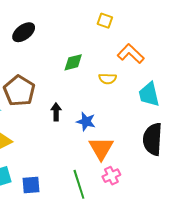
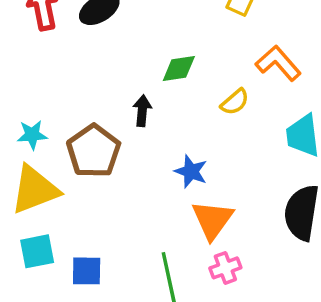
yellow semicircle: (108, 79) -> (235, 102), turned -48
brown pentagon: (19, 91) -> (94, 151), moved
black arrow: (56, 112) -> (142, 111), moved

